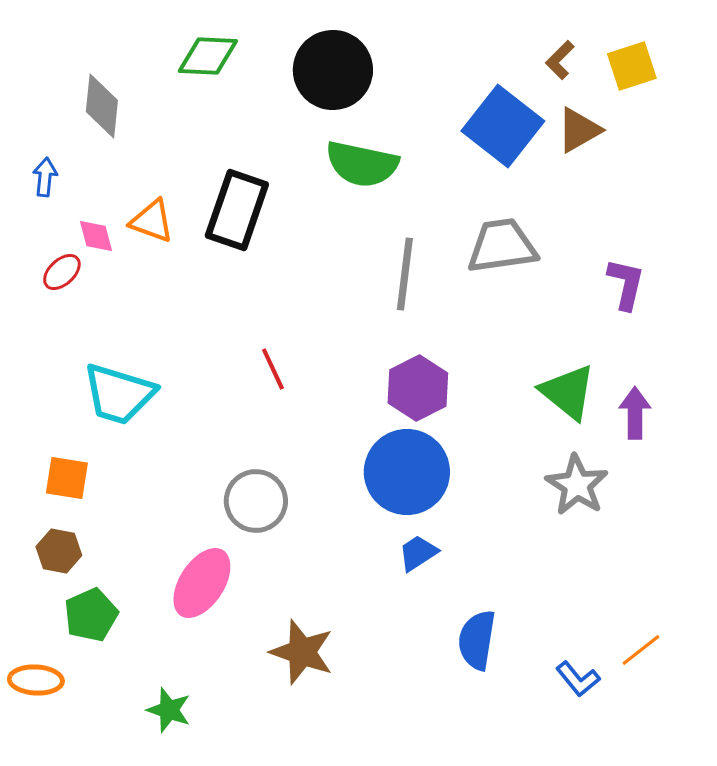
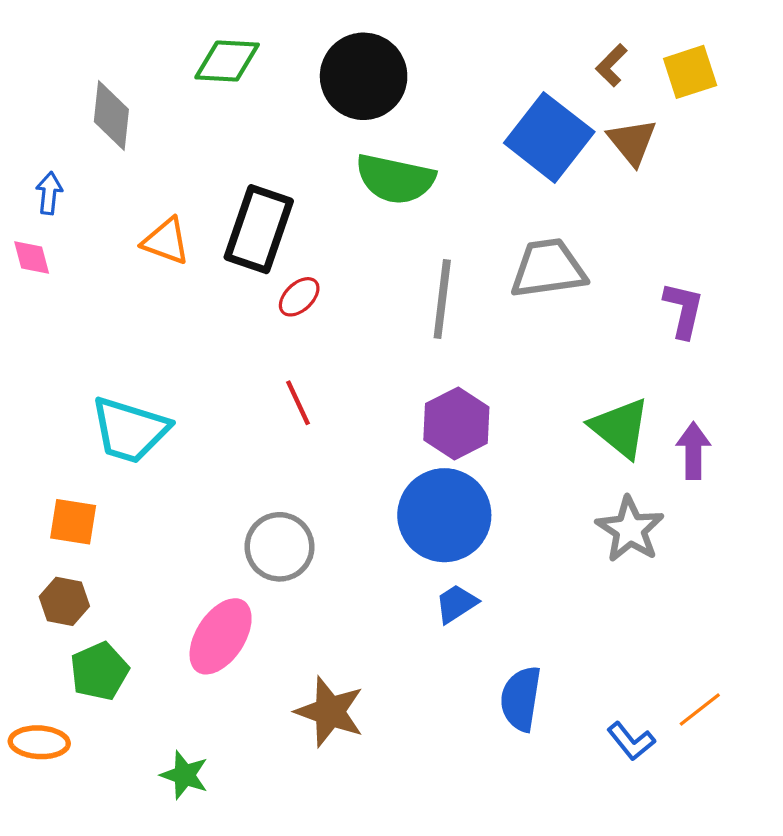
brown triangle: (579, 130) -> (632, 142), turned -39
pink diamond: (96, 236) -> (32, 258), moved
red ellipse: (62, 272) -> (299, 297), moved

